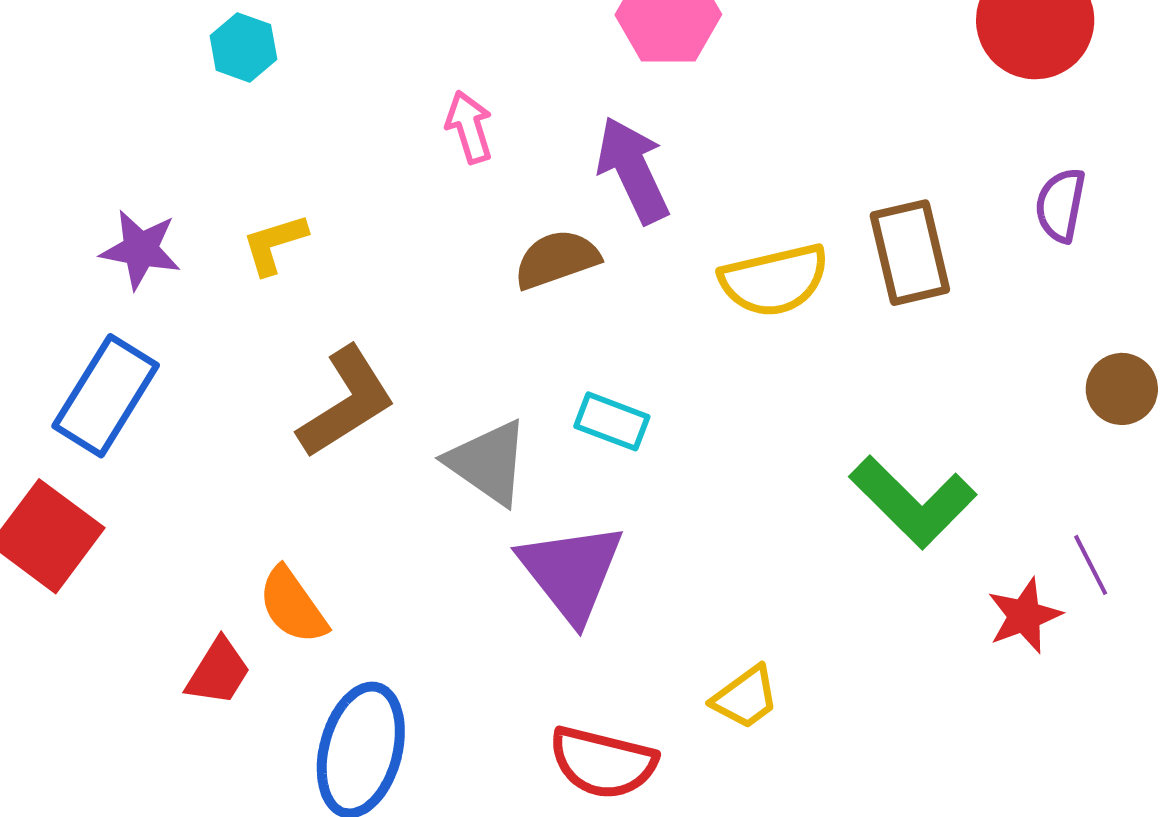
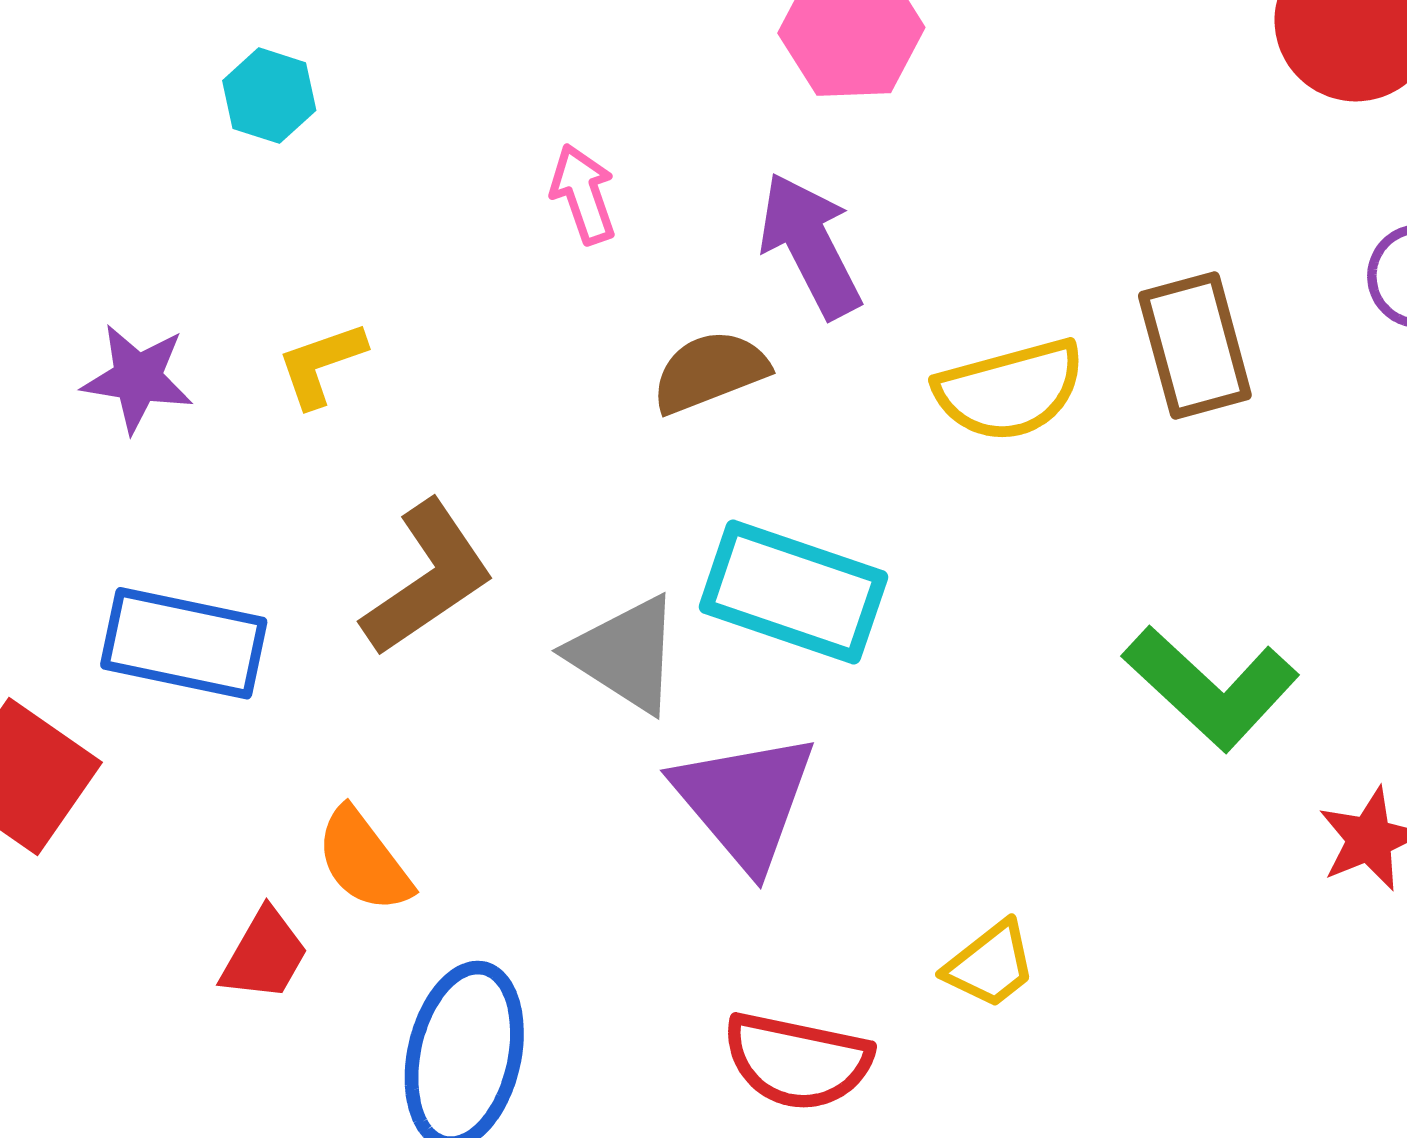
blue rectangle: (106, 396) -> (184, 643), moved, turned 72
cyan rectangle: (612, 421) -> (793, 592), size x1.8

